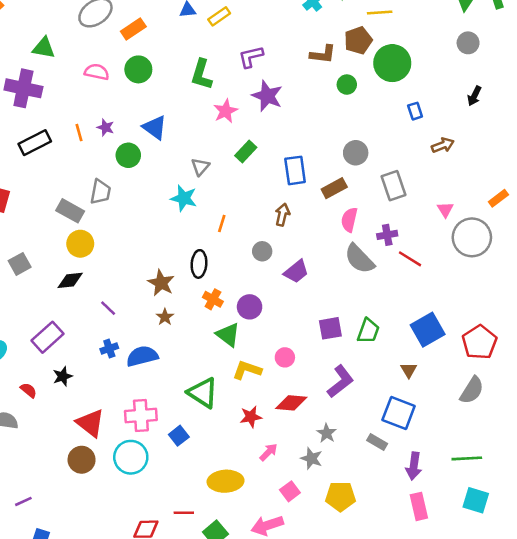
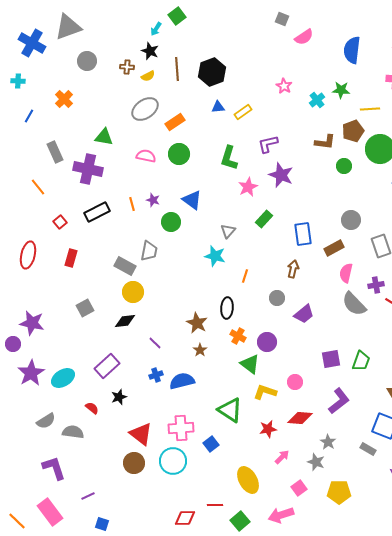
yellow ellipse: (226, 481) -> (248, 480), turned 64

